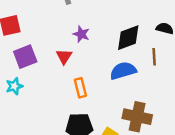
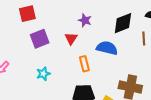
blue semicircle: (123, 71) -> (107, 48), moved, turned 30
cyan star: (14, 86) -> (43, 74), moved

